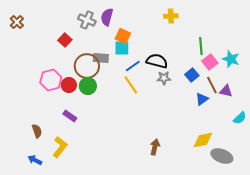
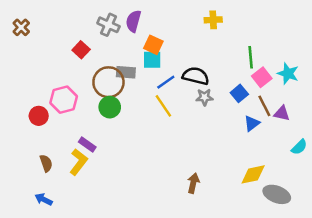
red circle: (69, 85) -> (39, 116), moved
yellow L-shape: (60, 147) -> (79, 162), moved

